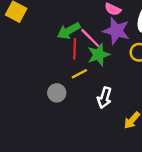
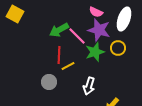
red line: (75, 49) -> (59, 55), moved
green star: (99, 55) -> (95, 52), moved

